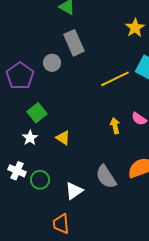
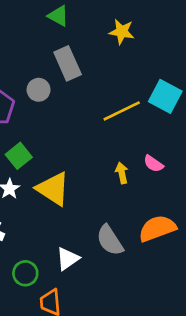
yellow star: (135, 28) -> (122, 32), moved, turned -30
yellow triangle: (63, 138) -> (53, 189), size x1.8
green circle: (40, 180) -> (25, 273), moved

